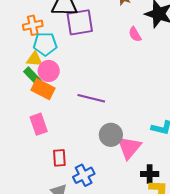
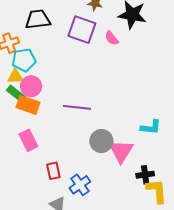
purple square: (80, 22) -> (82, 30), moved, turned 36

